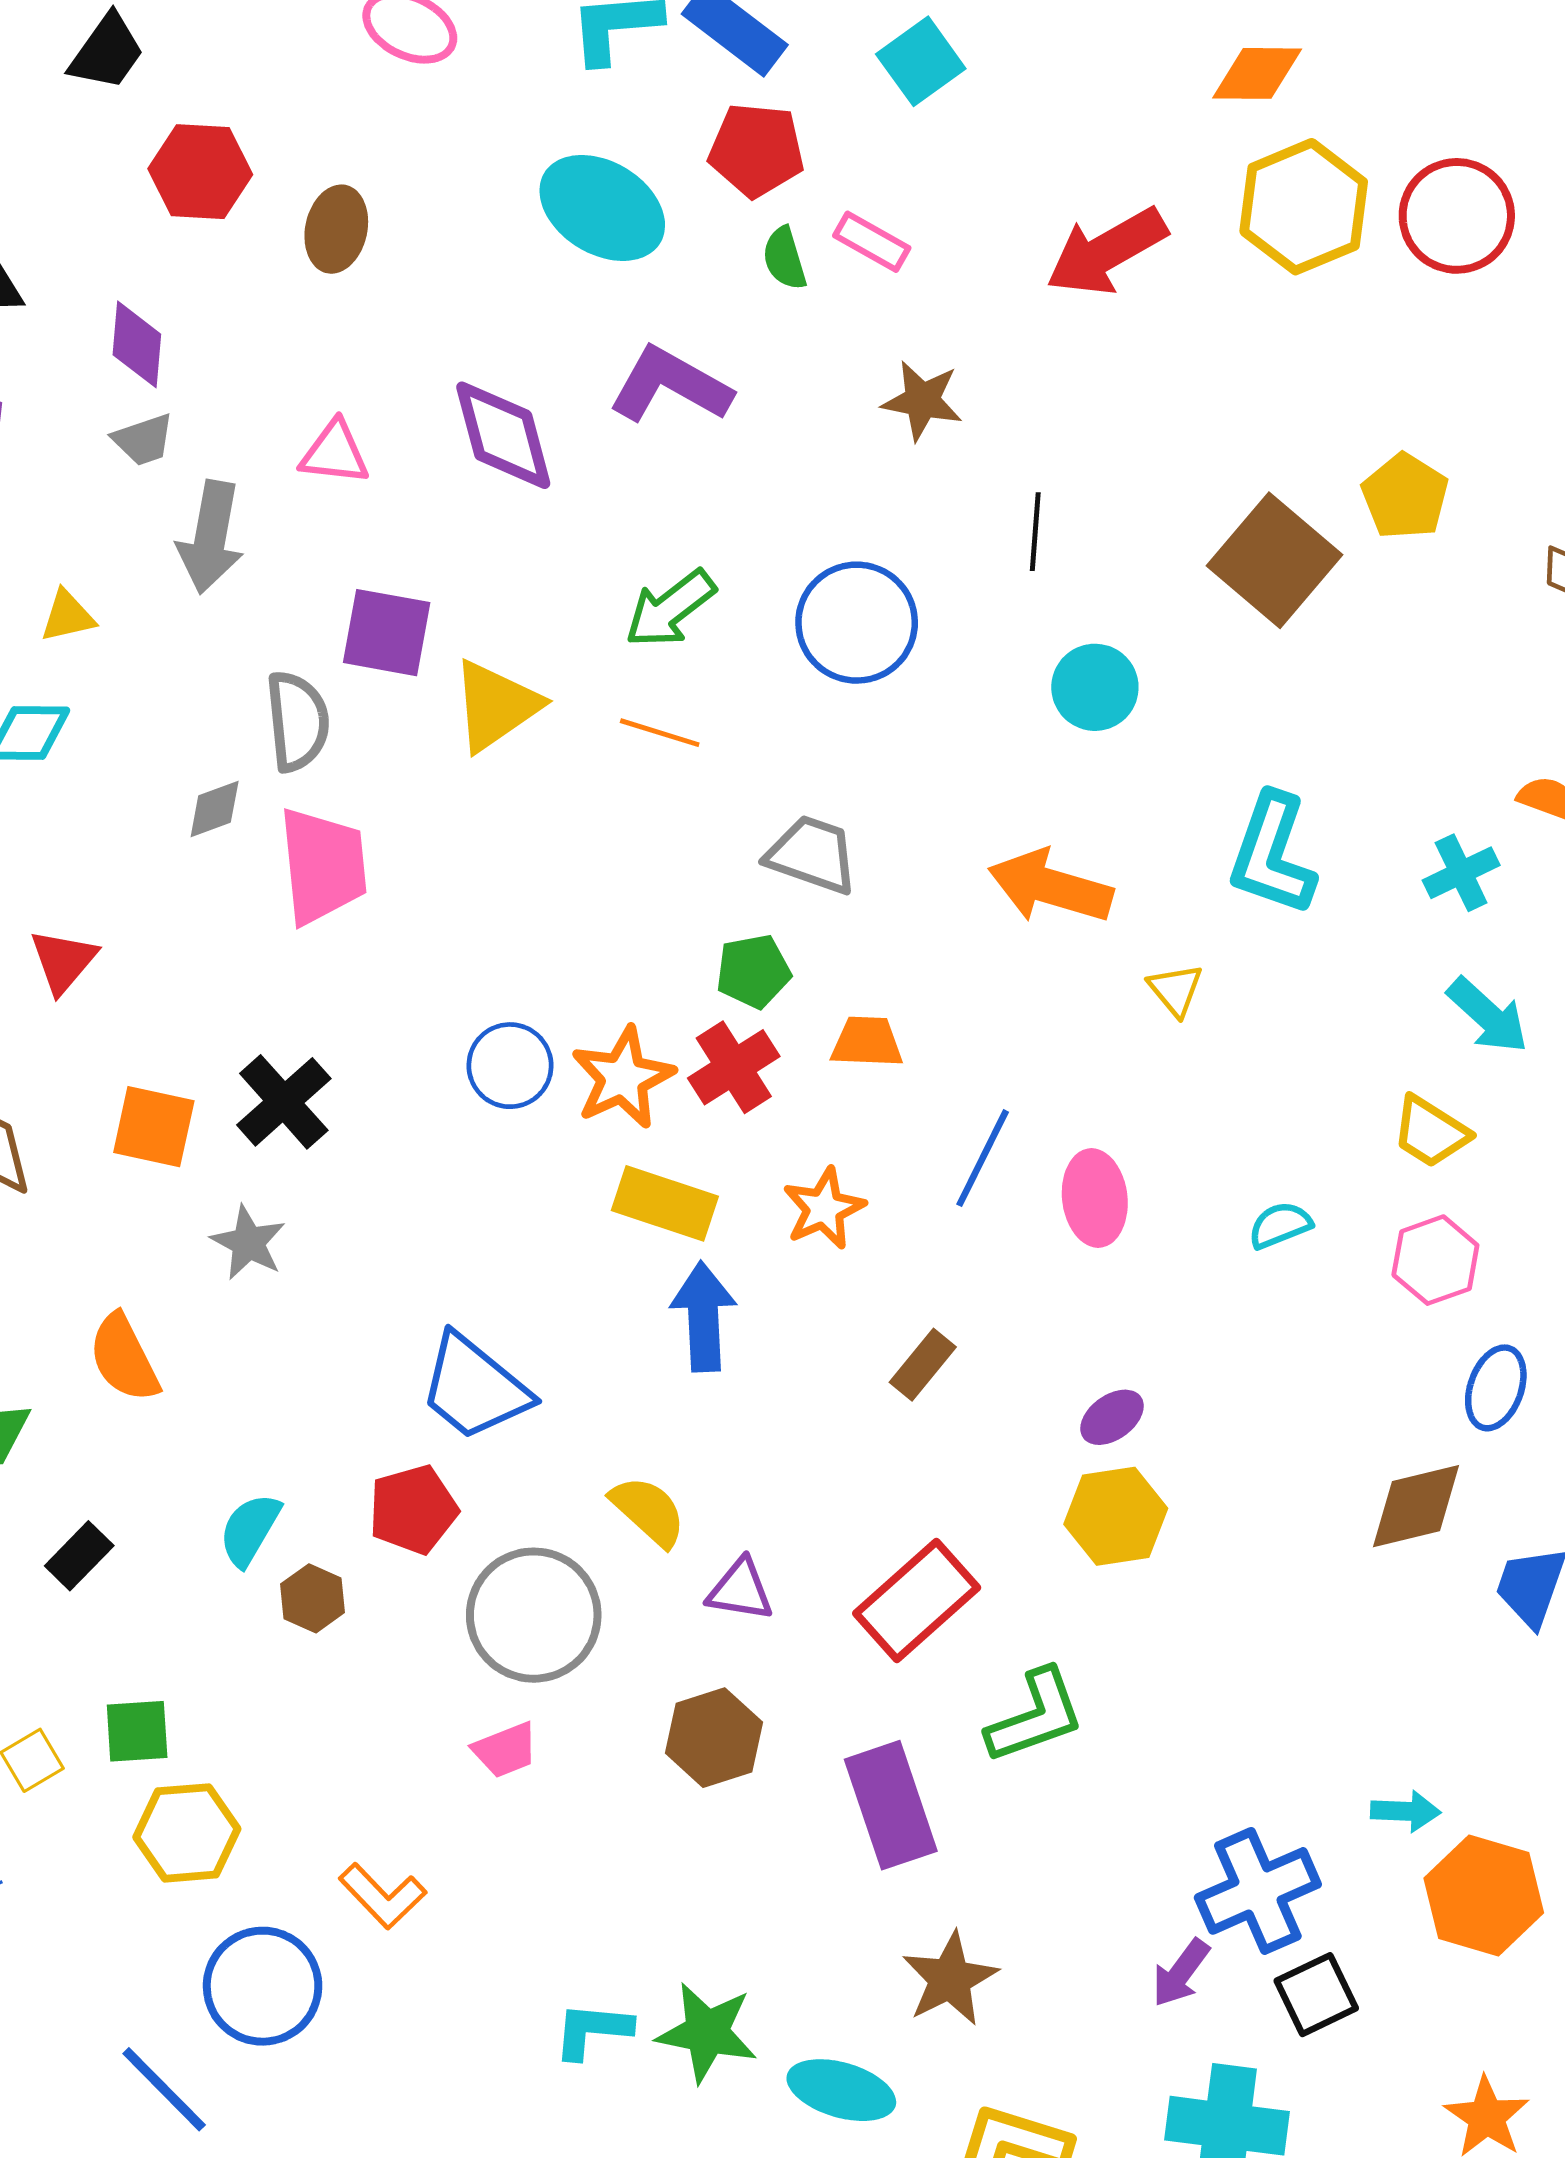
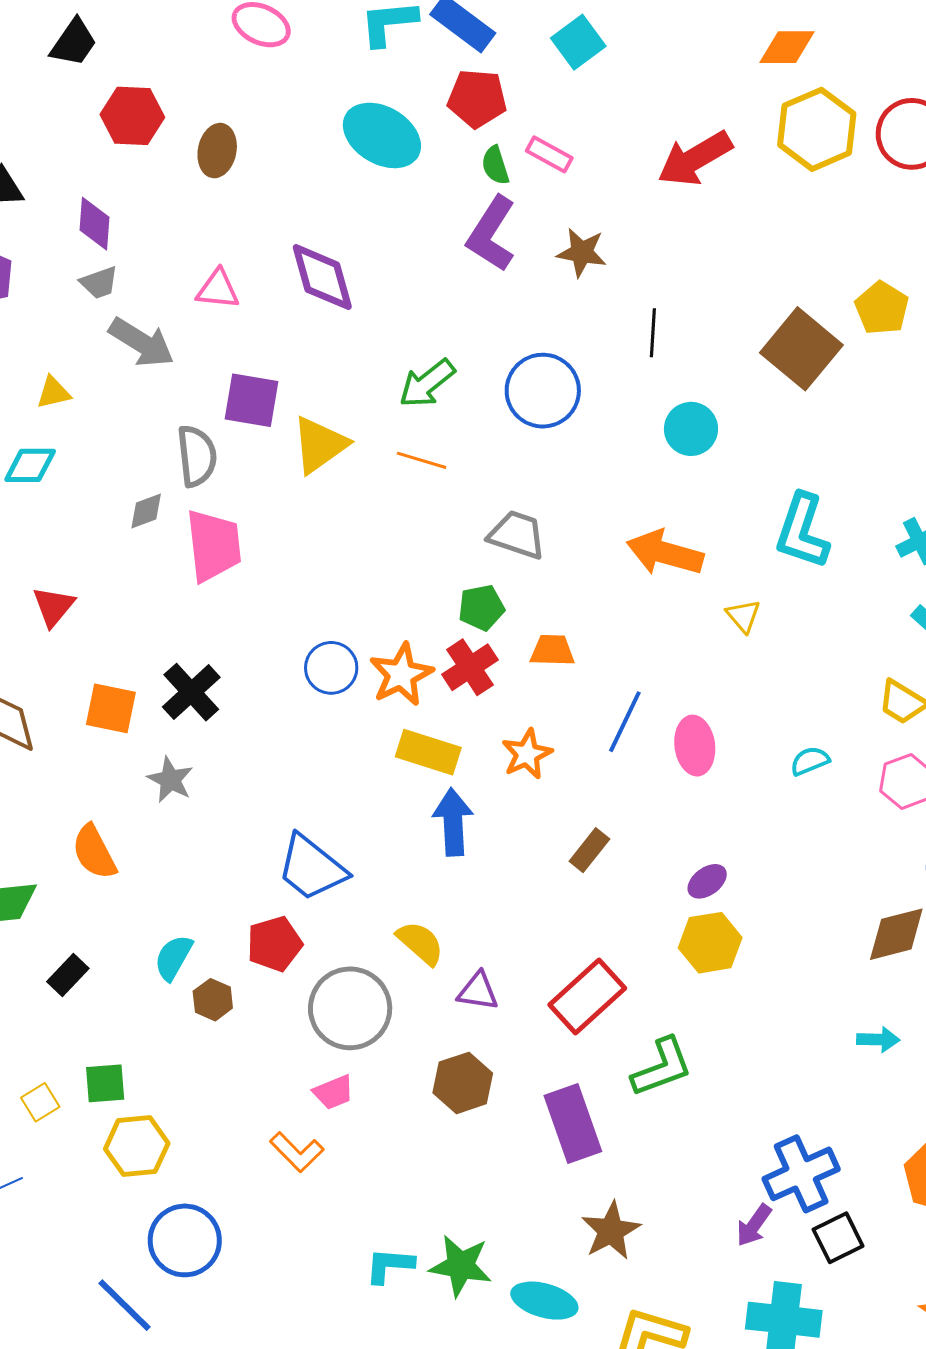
purple L-shape: (670, 385) -> (491, 234), moved, turned -86
gray arrow: (210, 537) -> (142, 342), turned -68
cyan arrow: (1406, 1811) -> (878, 1040), moved
orange L-shape: (383, 1896) -> (297, 1152), moved

